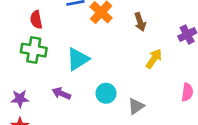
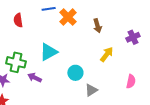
green cross: (34, 50) -> (16, 62), moved
cyan circle: (106, 93) -> (75, 73), moved

